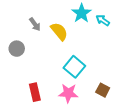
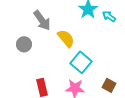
gray arrow: (35, 24) -> (42, 20), size x1.5
yellow semicircle: (59, 31) -> (66, 38), moved

